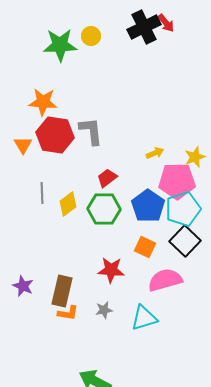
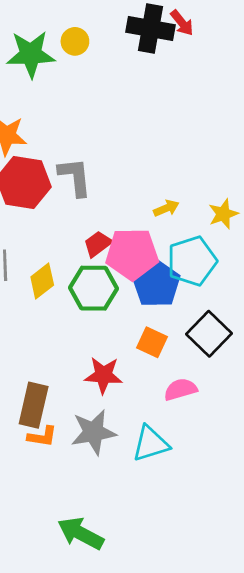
black cross: (144, 27) -> (151, 29), turned 36
pink pentagon: (177, 181) -> (132, 254), moved
cyan pentagon: (183, 209) -> (192, 261), moved
pink semicircle: (165, 280) -> (181, 389), size x0.7
gray star: (104, 310) -> (94, 432), size x1.8

